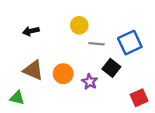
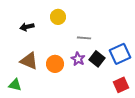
yellow circle: (79, 25) -> (58, 17), moved
blue square: (130, 43) -> (120, 54), moved
purple star: (90, 82) -> (78, 59), moved

